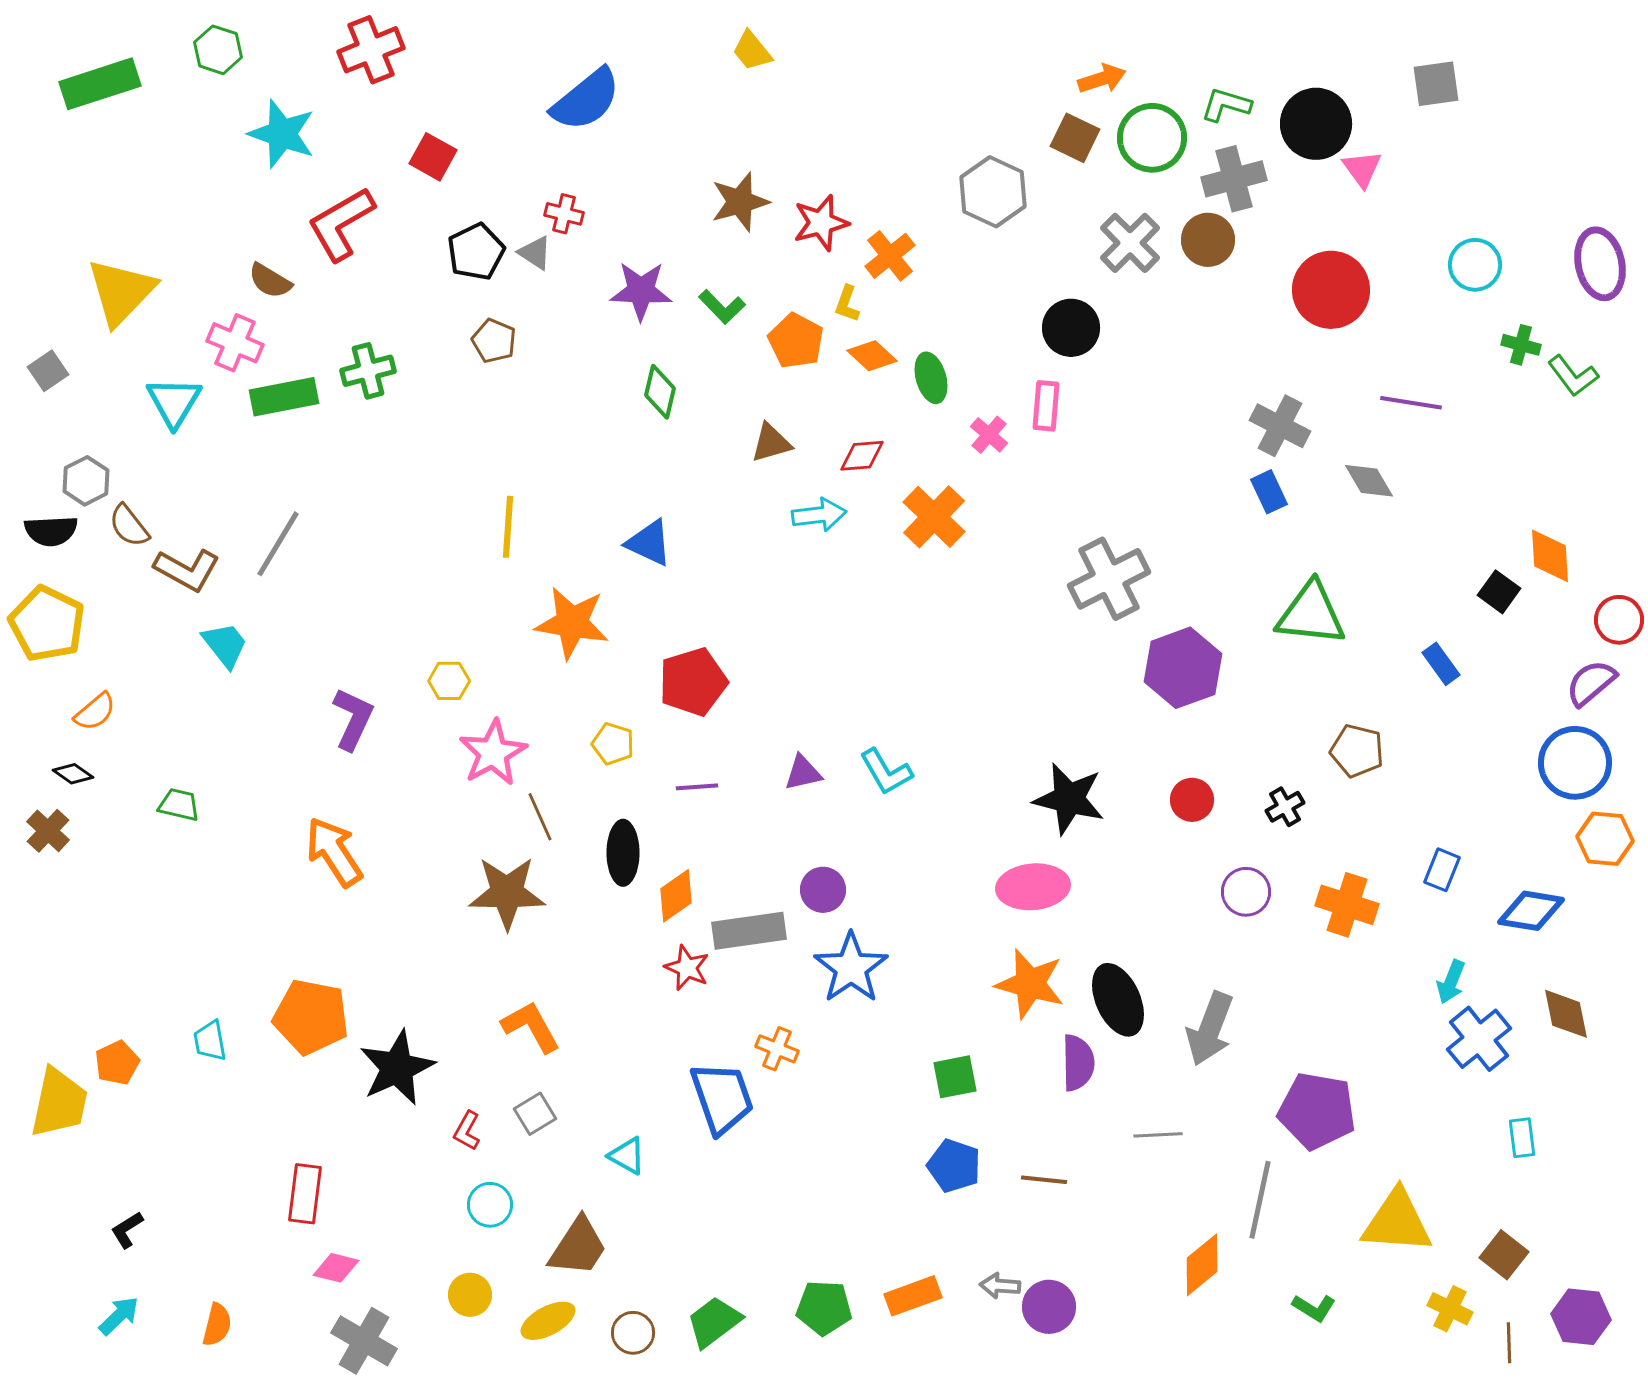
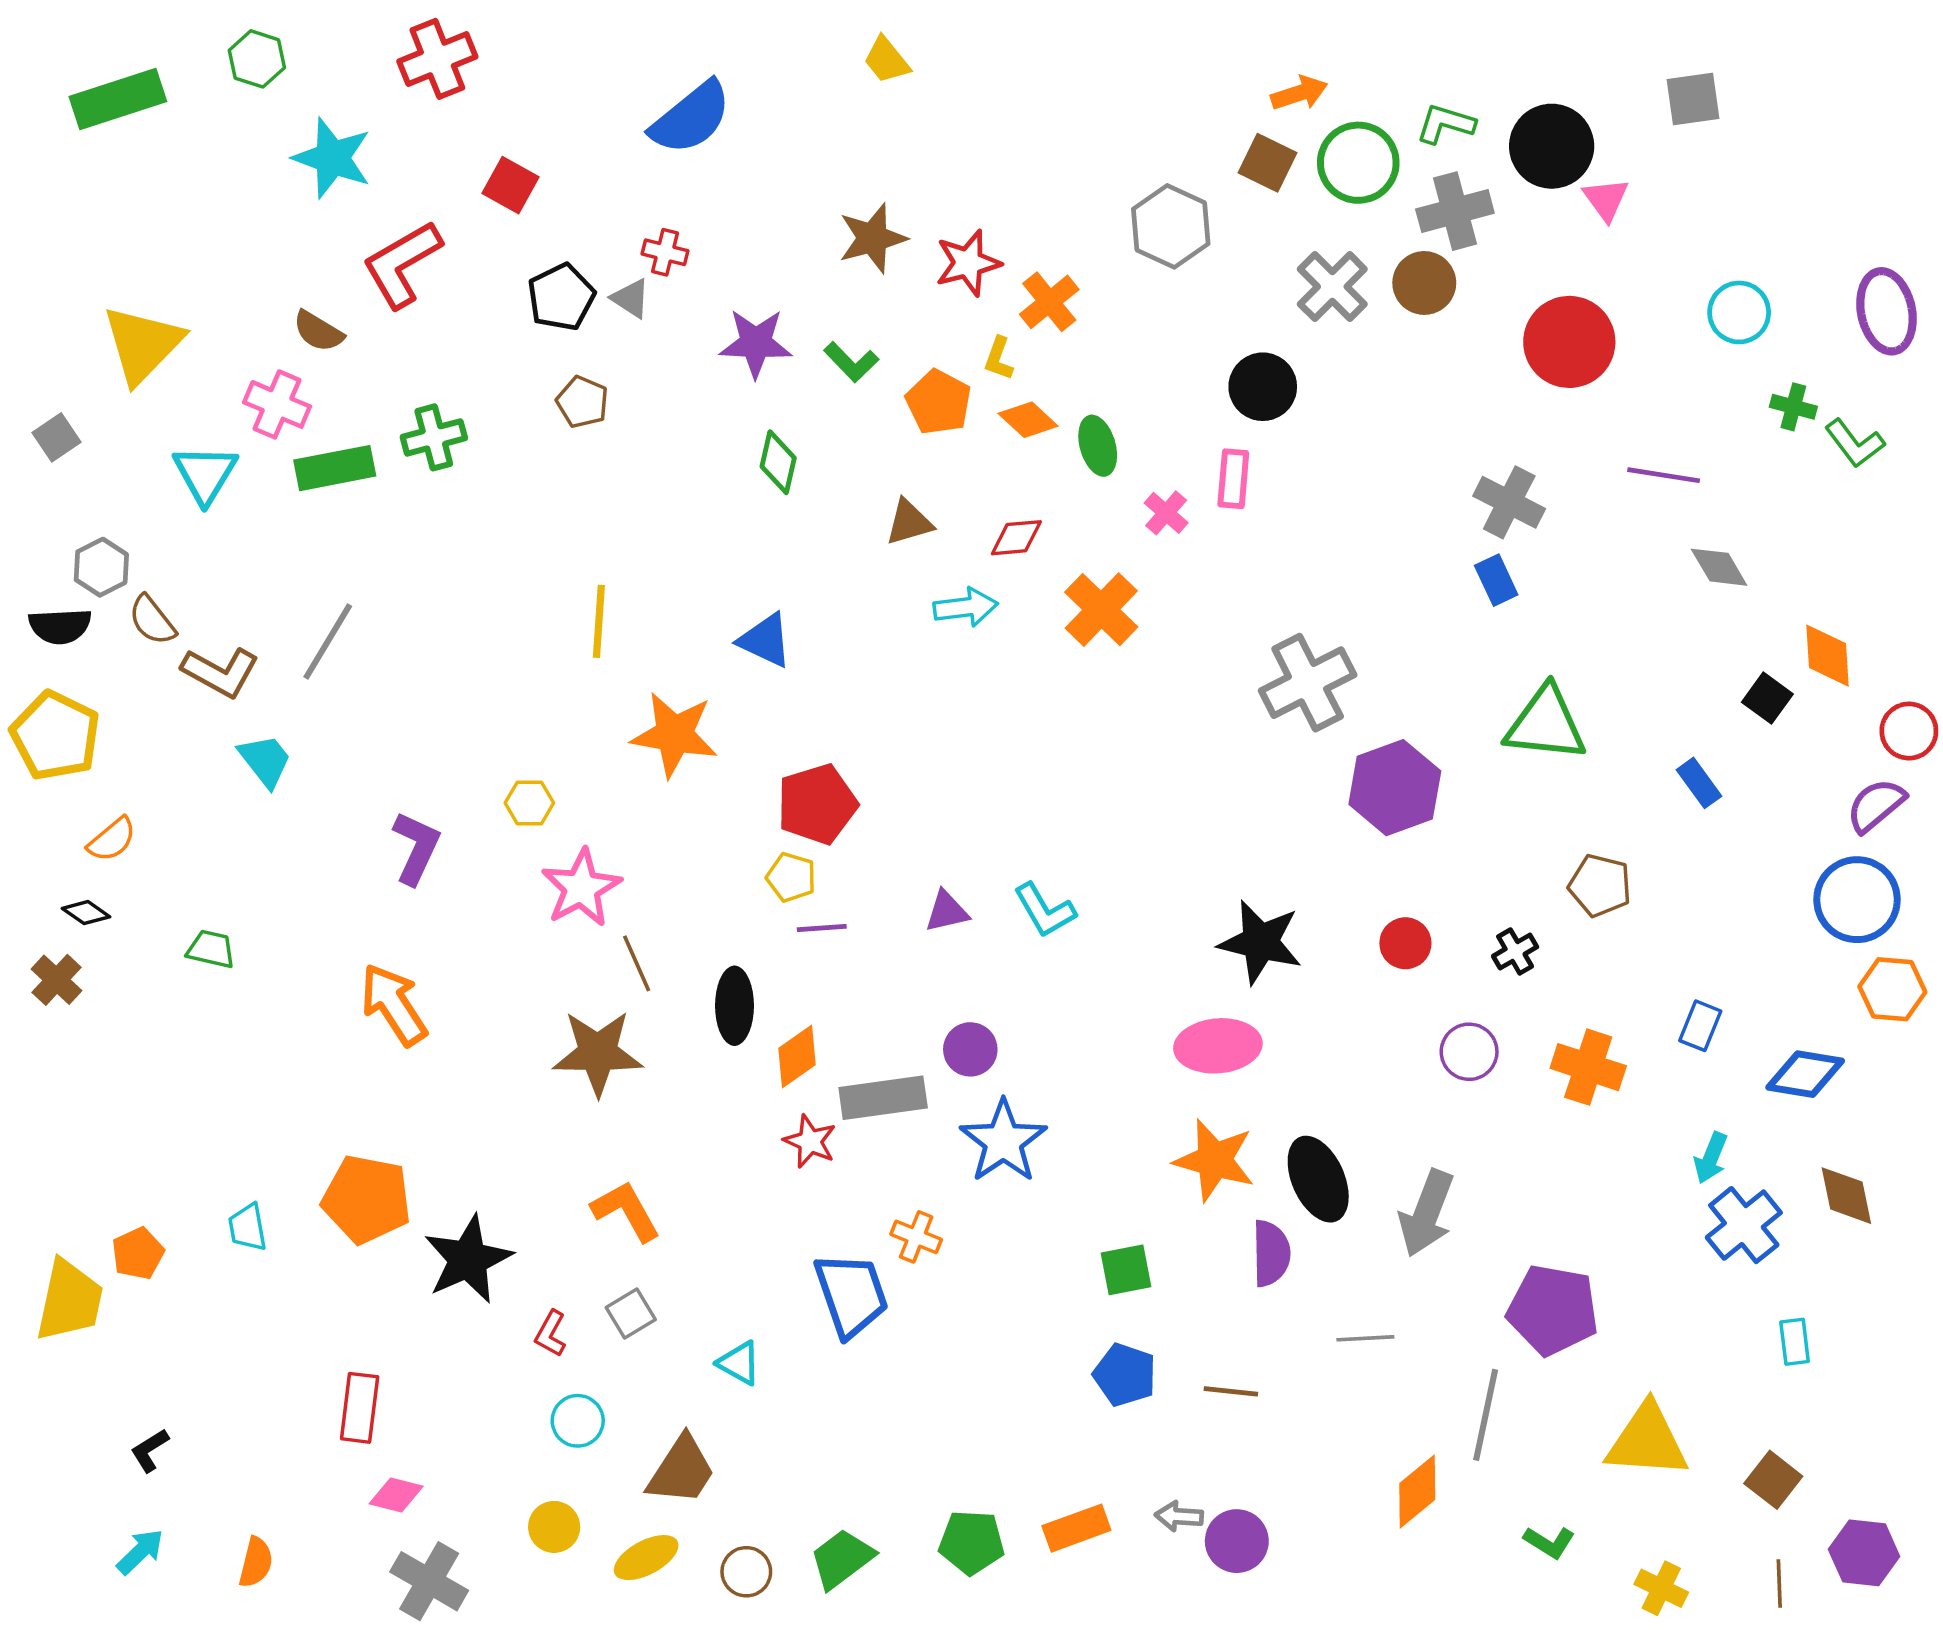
gray diamond: (1369, 481) -> (1719, 567), moved
yellow pentagon: (613, 744) -> (791, 877), moved
yellow cross: (1450, 1309) -> (1661, 1588), moved

